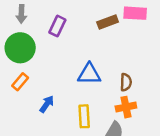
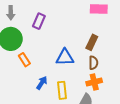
brown rectangle: (108, 22) -> (92, 42), moved, turned -42
orange rectangle: (20, 82) -> (24, 60), moved, turned -72
blue arrow: (47, 104) -> (42, 83), moved

